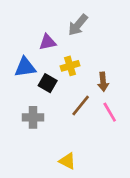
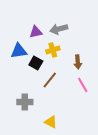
gray arrow: (78, 25) -> (59, 29), moved, turned 36
brown line: (81, 106) -> (50, 80), moved
gray cross: (33, 117) -> (25, 102), moved

